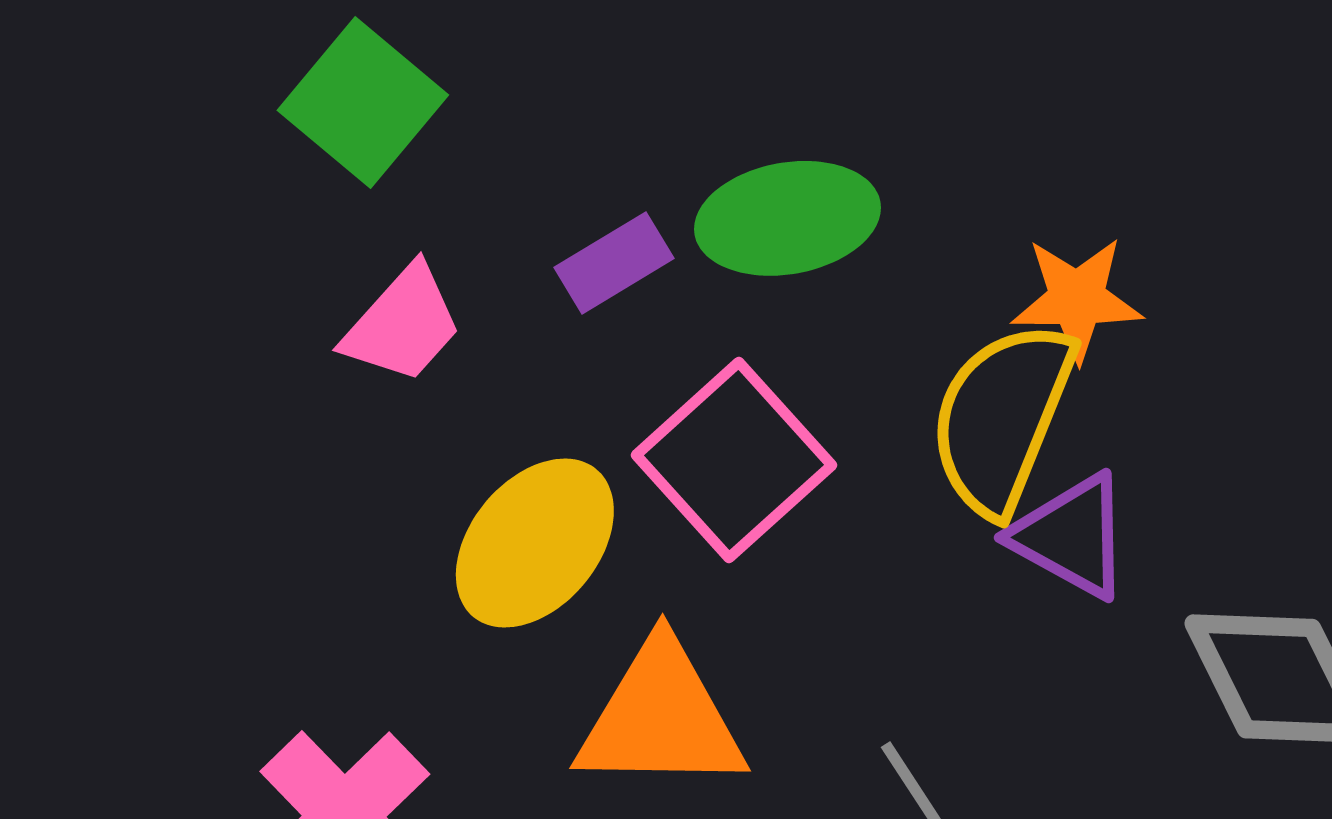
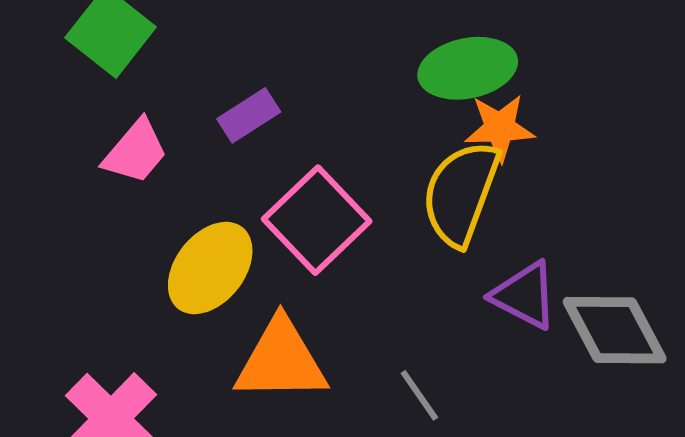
green ellipse: (788, 218) -> (468, 68), moved
purple triangle: (1071, 536) -> (524, 295), moved

